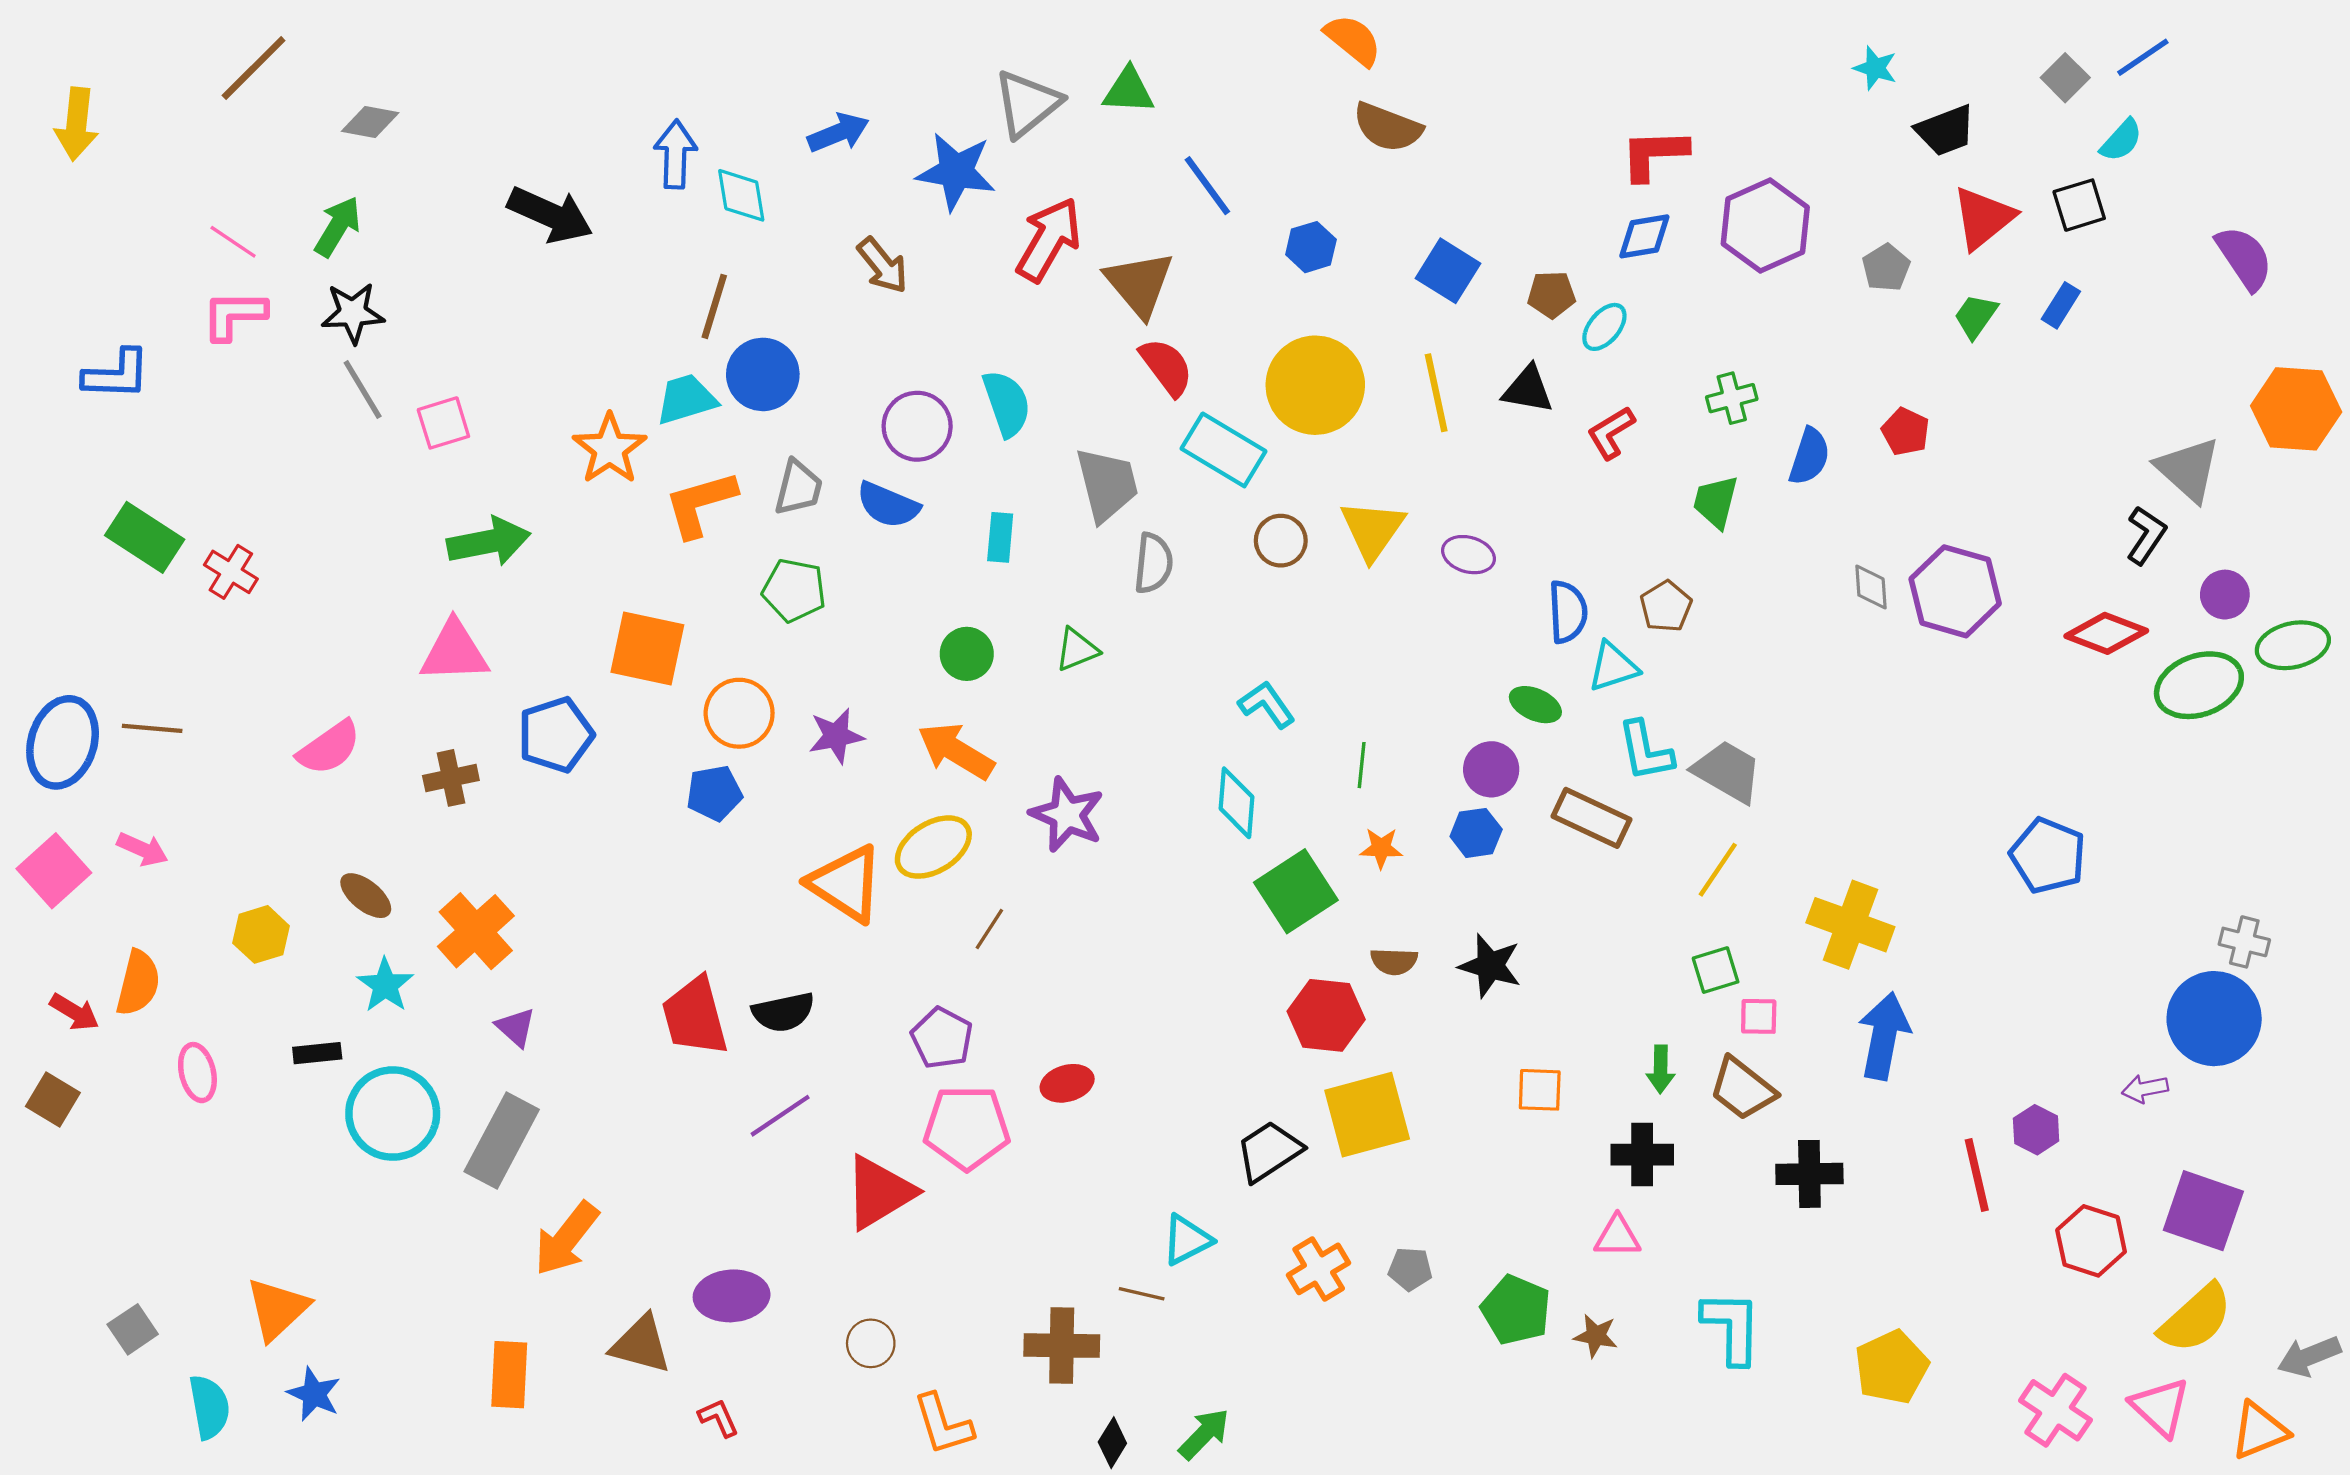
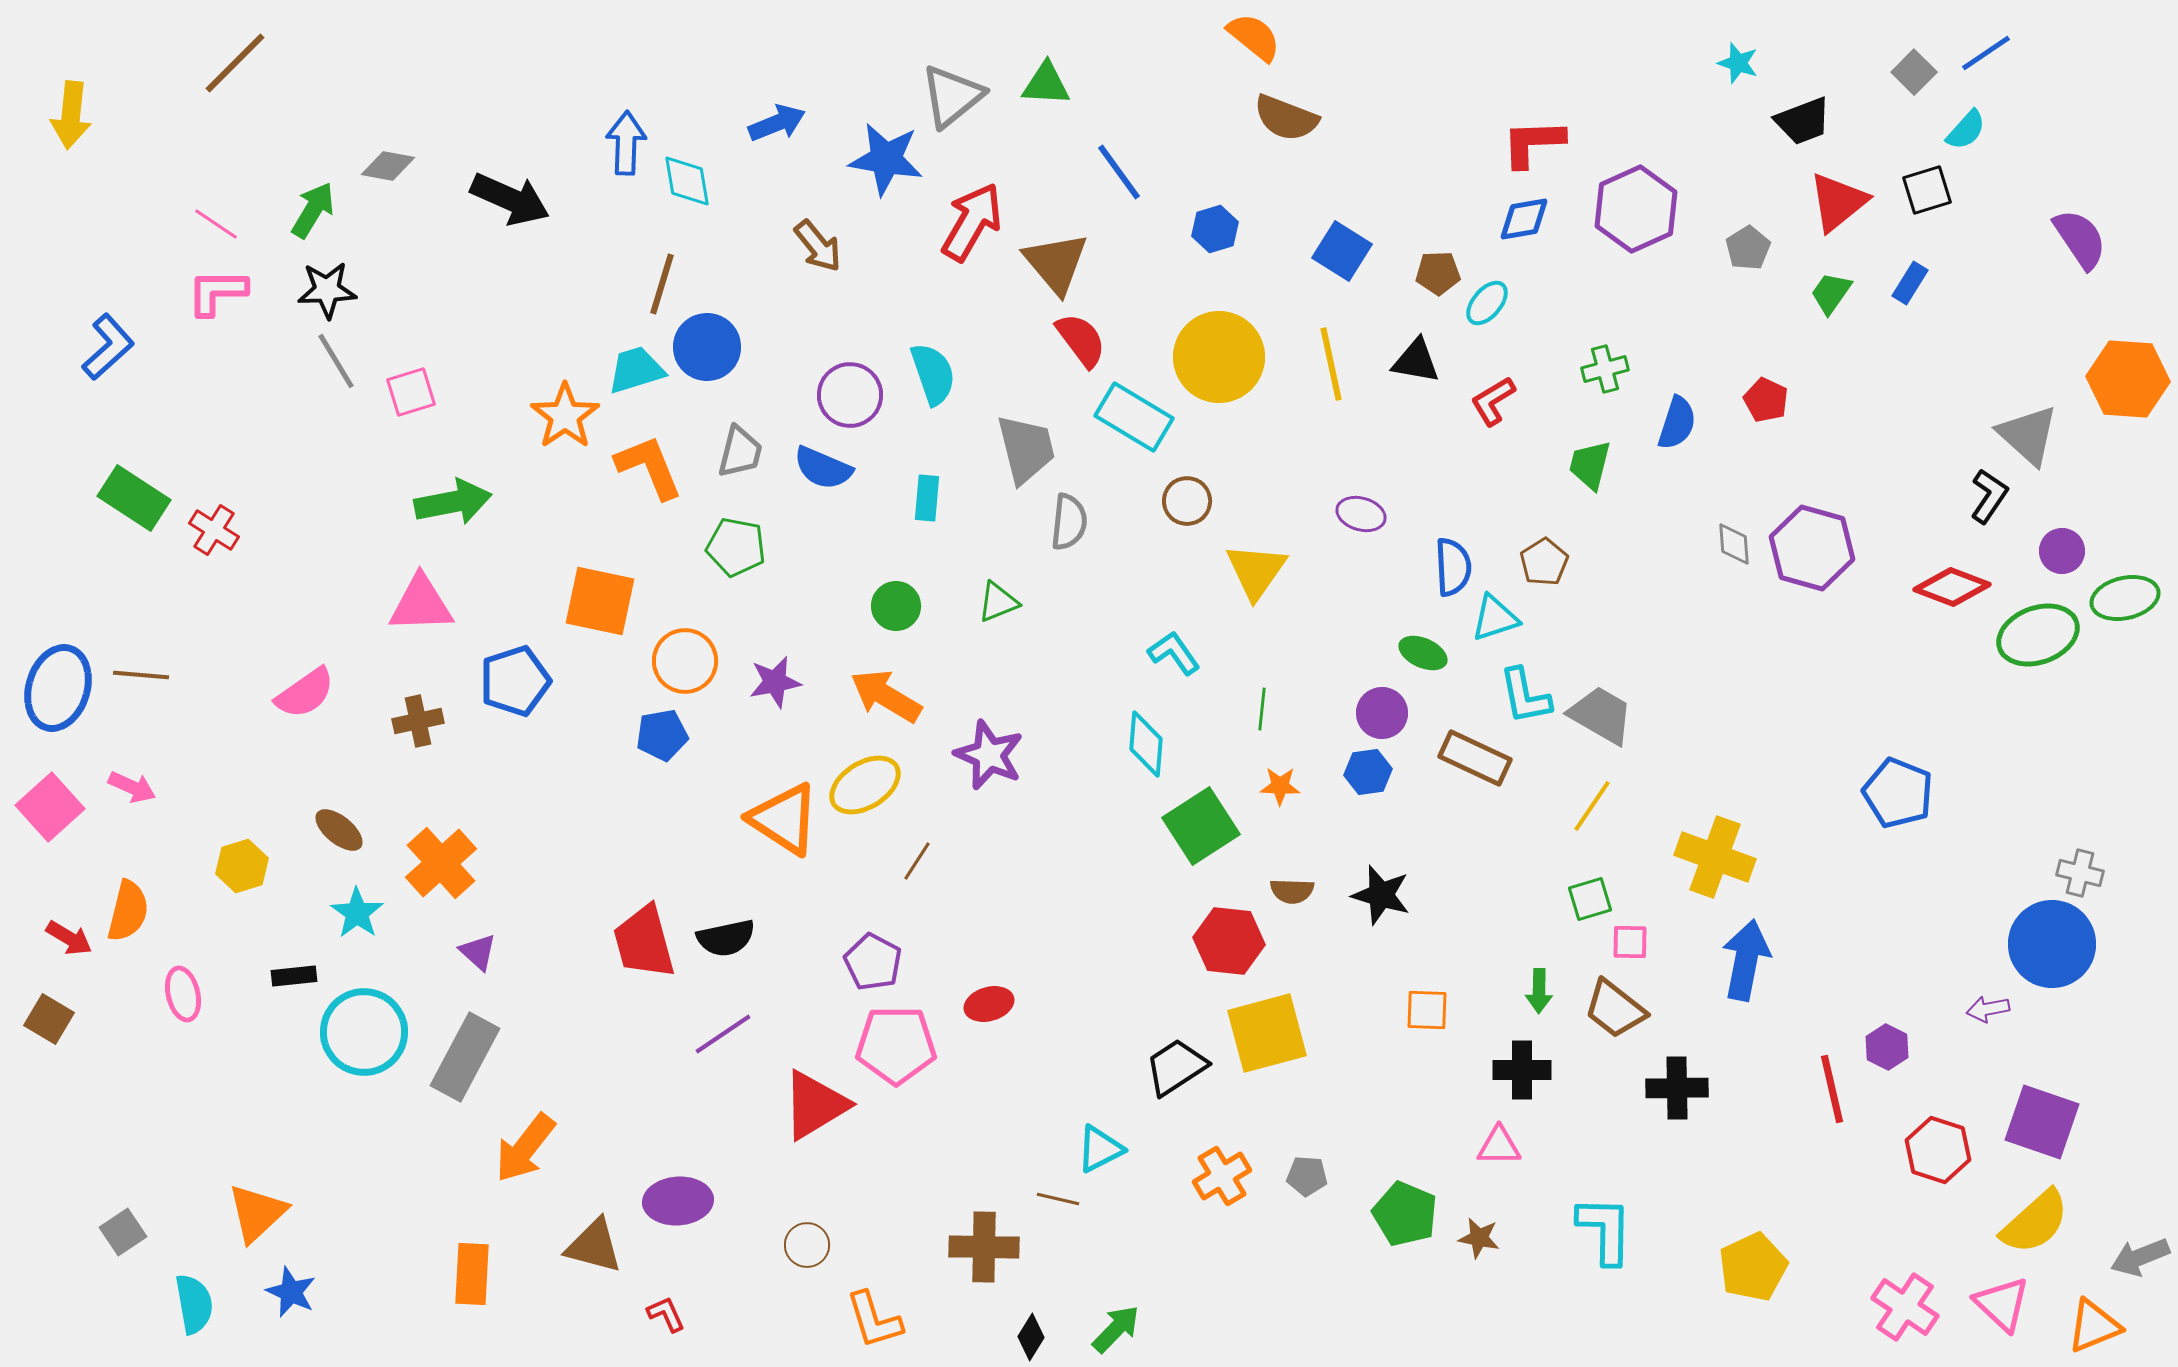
gray diamond: (370, 122) -> (388, 166), moved
blue L-shape: (117, 374) -> (108, 347), turned -44
orange L-shape: (700, 504) -> (649, 467), turned 84
yellow triangle: (1372, 530) -> (1256, 571), moved

